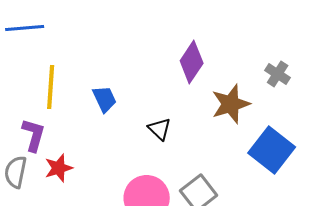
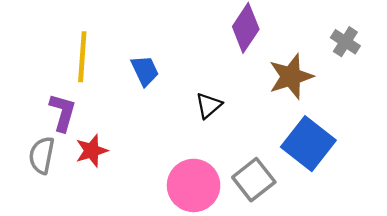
black triangle: (160, 129) -> (209, 105), turned 35
blue square: (272, 150) -> (308, 144), moved

